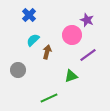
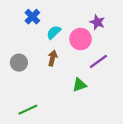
cyan semicircle: (33, 40) -> (54, 32), moved
gray circle: (18, 70) -> (19, 63), moved
green line: (49, 98) -> (28, 110), moved

